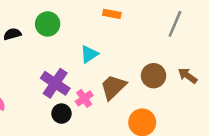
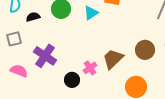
cyan triangle: (89, 54) -> (91, 13), moved
purple cross: (55, 83) -> (45, 56), moved

